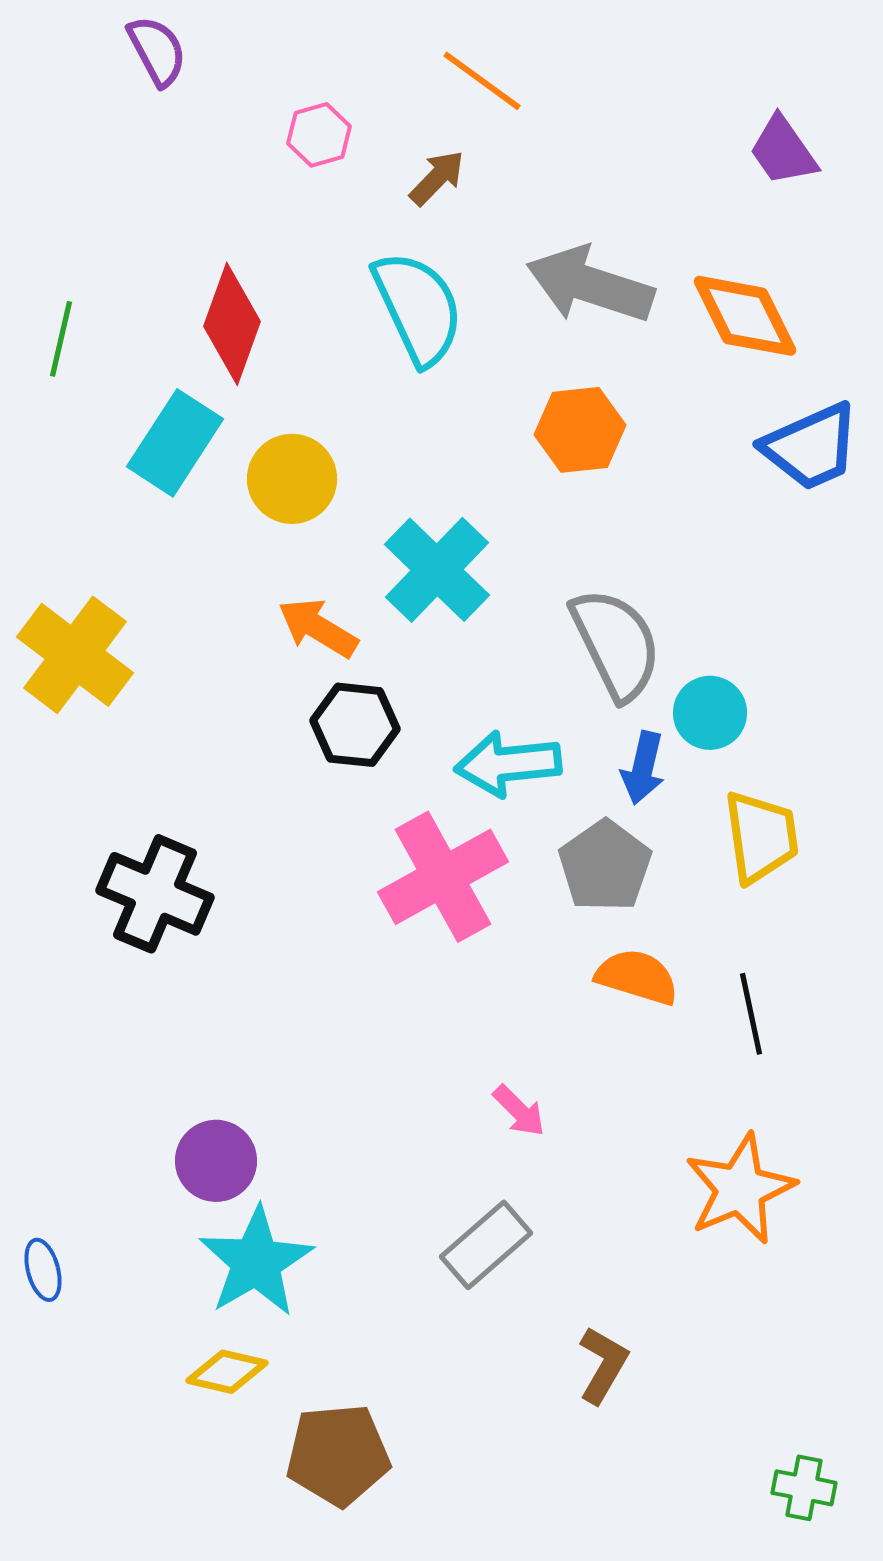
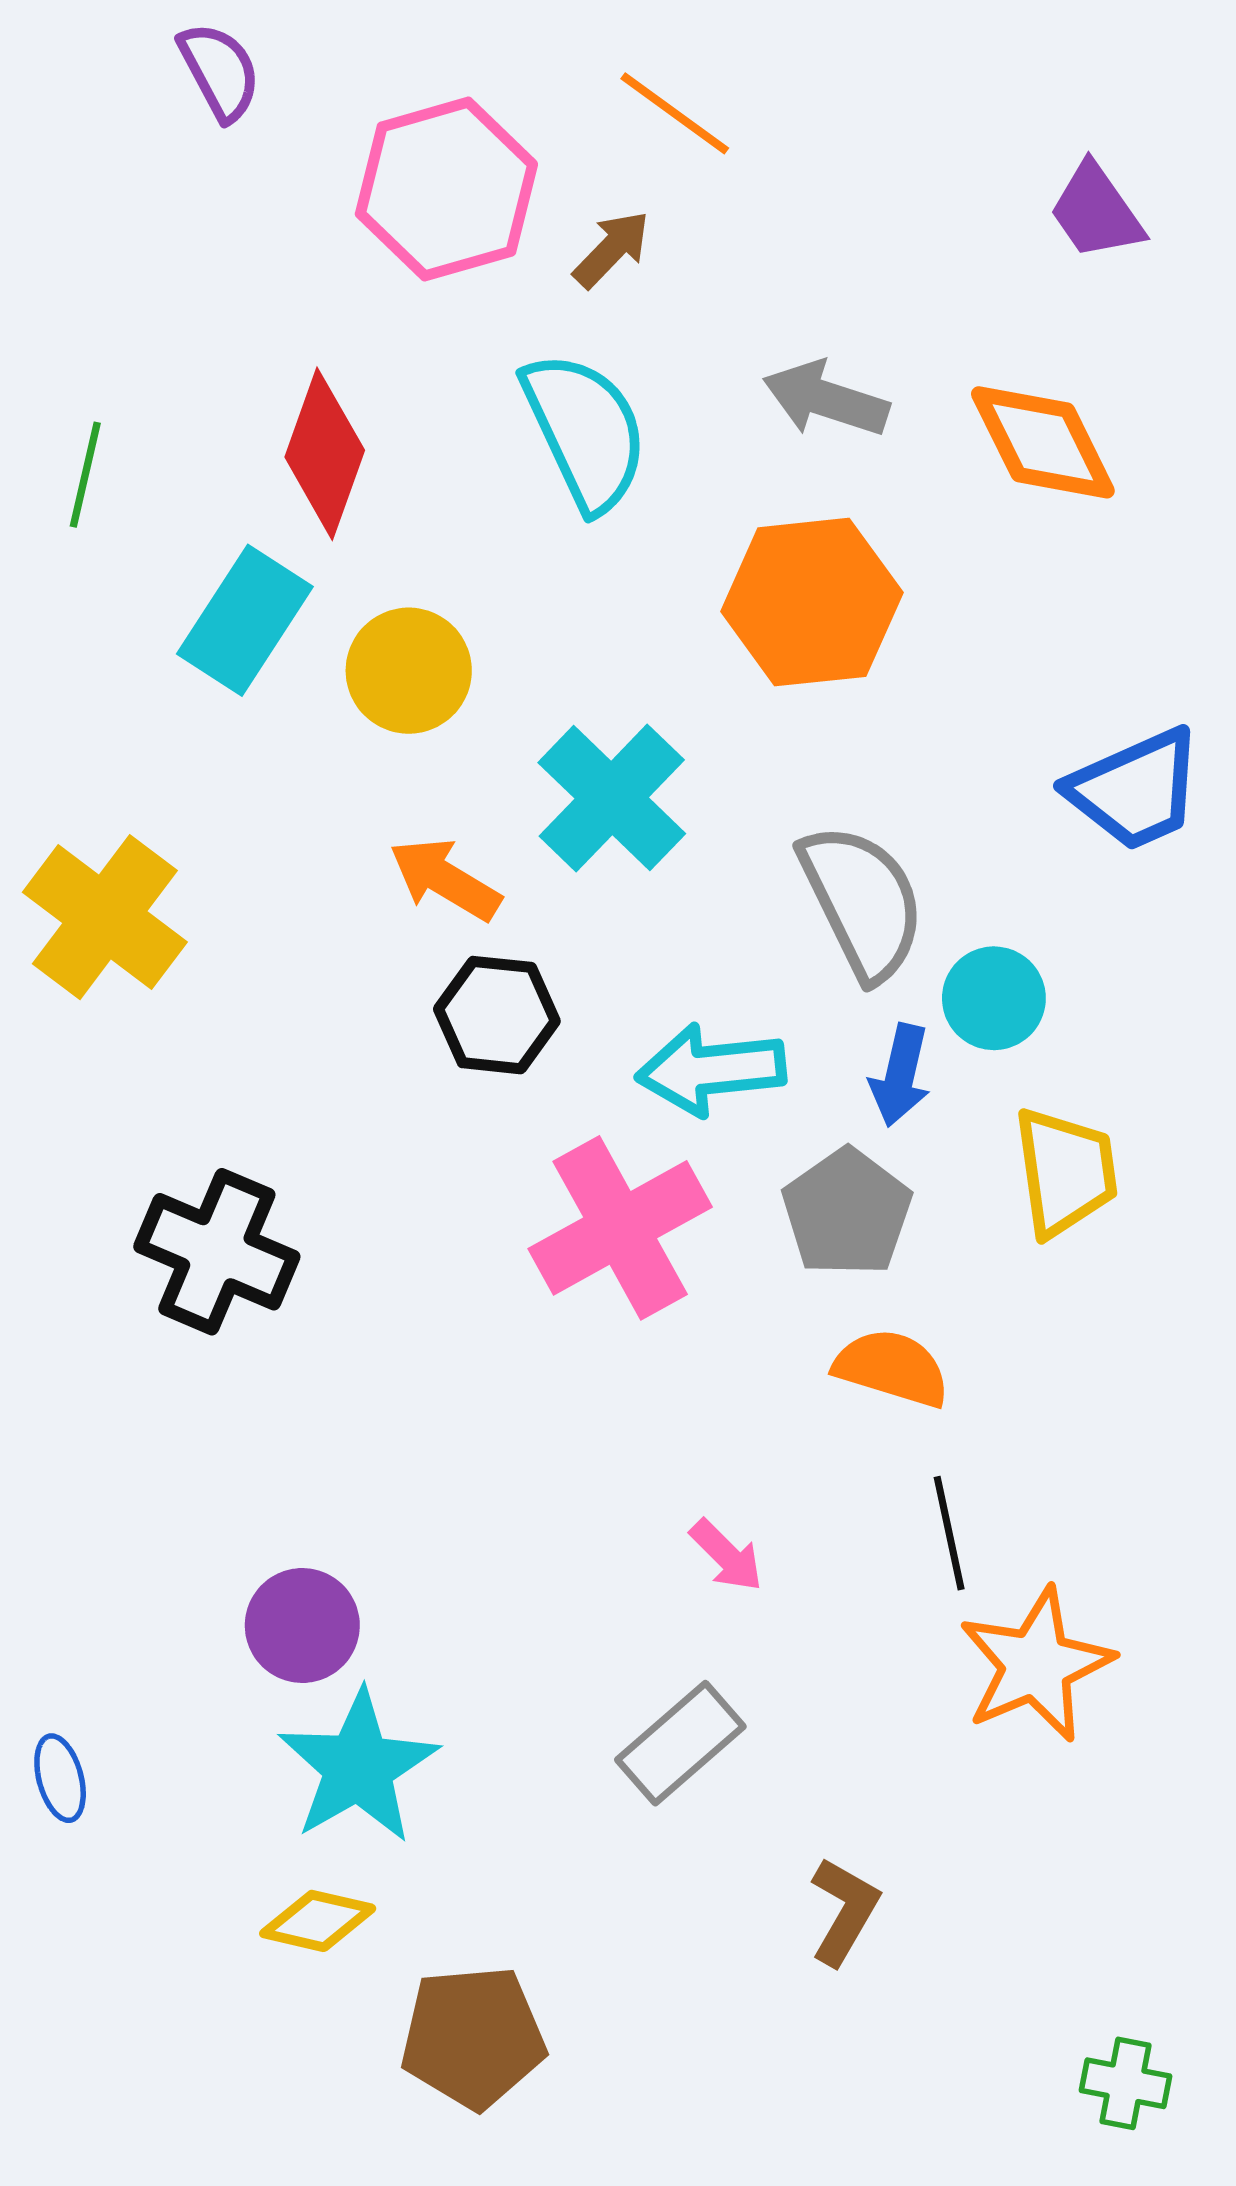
pink hexagon: (319, 135) -> (446, 189), size x2.0
gray arrow: (590, 285) -> (826, 399), size x0.7
orange hexagon: (580, 430) -> (812, 602), size x1.4
blue trapezoid: (811, 447) -> (1135, 790), moved
black line: (751, 1014) -> (949, 1533), moved

